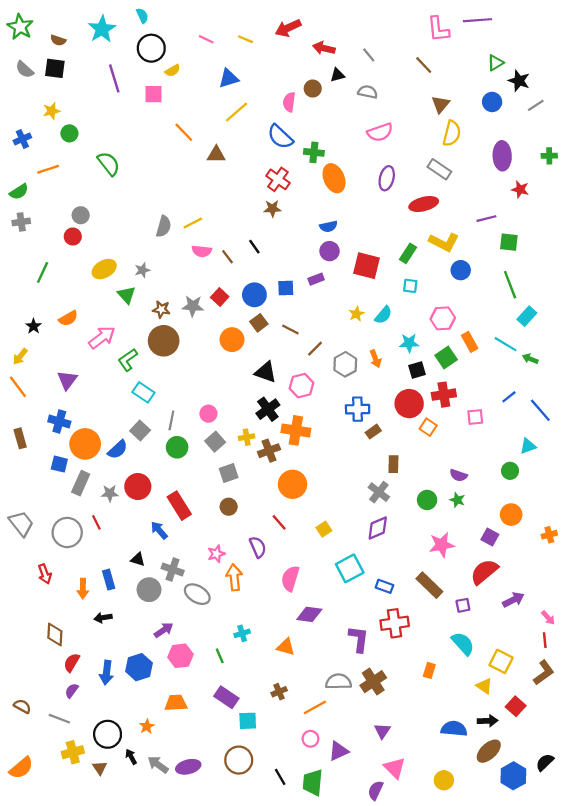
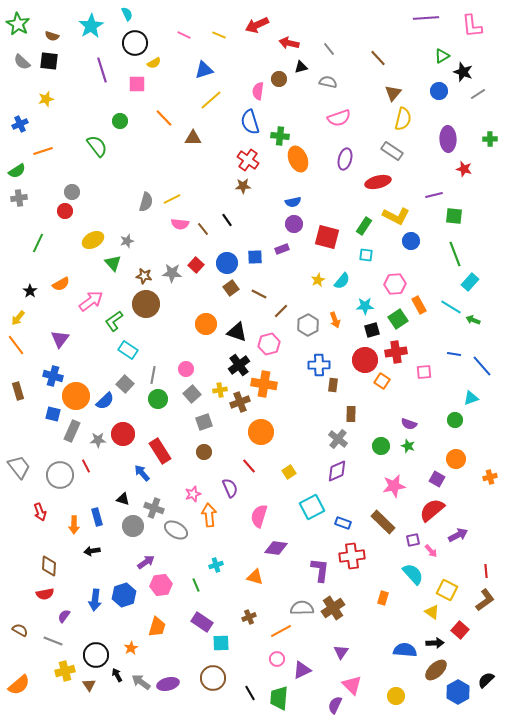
pink L-shape: (438, 29) -> (472, 26), moved
green circle: (69, 133) -> (120, 121), moved
blue semicircle: (280, 137) -> (250, 122), turned 30
orange circle: (232, 340) -> (206, 324), moved
blue line: (509, 397) -> (454, 354), turned 48
brown rectangle: (373, 432) -> (333, 385), turned -48
pink arrow: (548, 618) -> (431, 551), moved
red semicircle: (72, 663) -> (45, 594), moved, turned -132
orange trapezoid: (176, 703) -> (157, 627), turned 110

